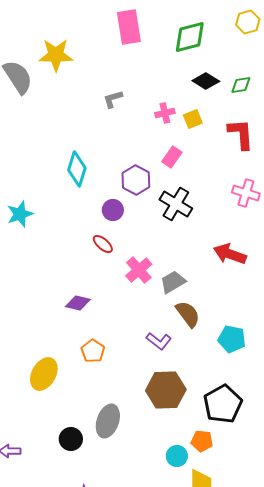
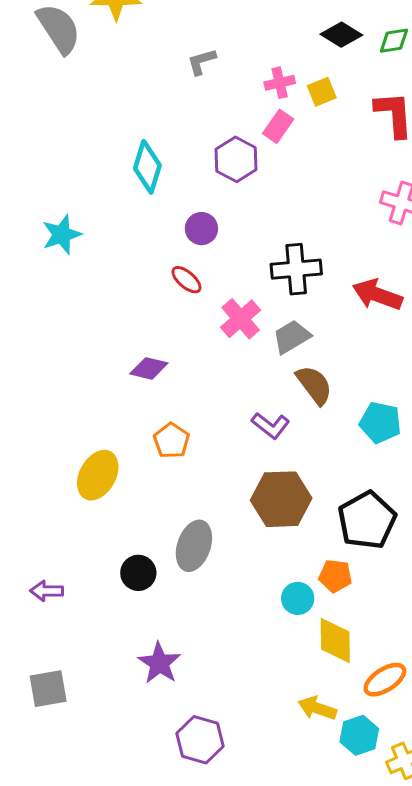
pink rectangle: (172, 157) -> (278, 126), moved
purple hexagon: (136, 180) -> (236, 159), moved
black cross: (176, 204) -> (296, 269), moved, turned -36

